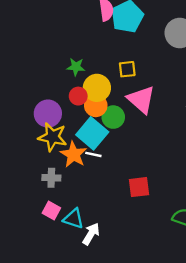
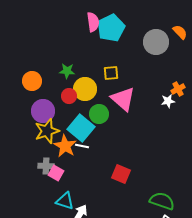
orange circle: (96, 105) -> (32, 81), moved
yellow star: (53, 137) -> (47, 131), turned -30
red square: (139, 187) -> (121, 174), turned 30
pink square: (51, 210) -> (56, 173), moved

